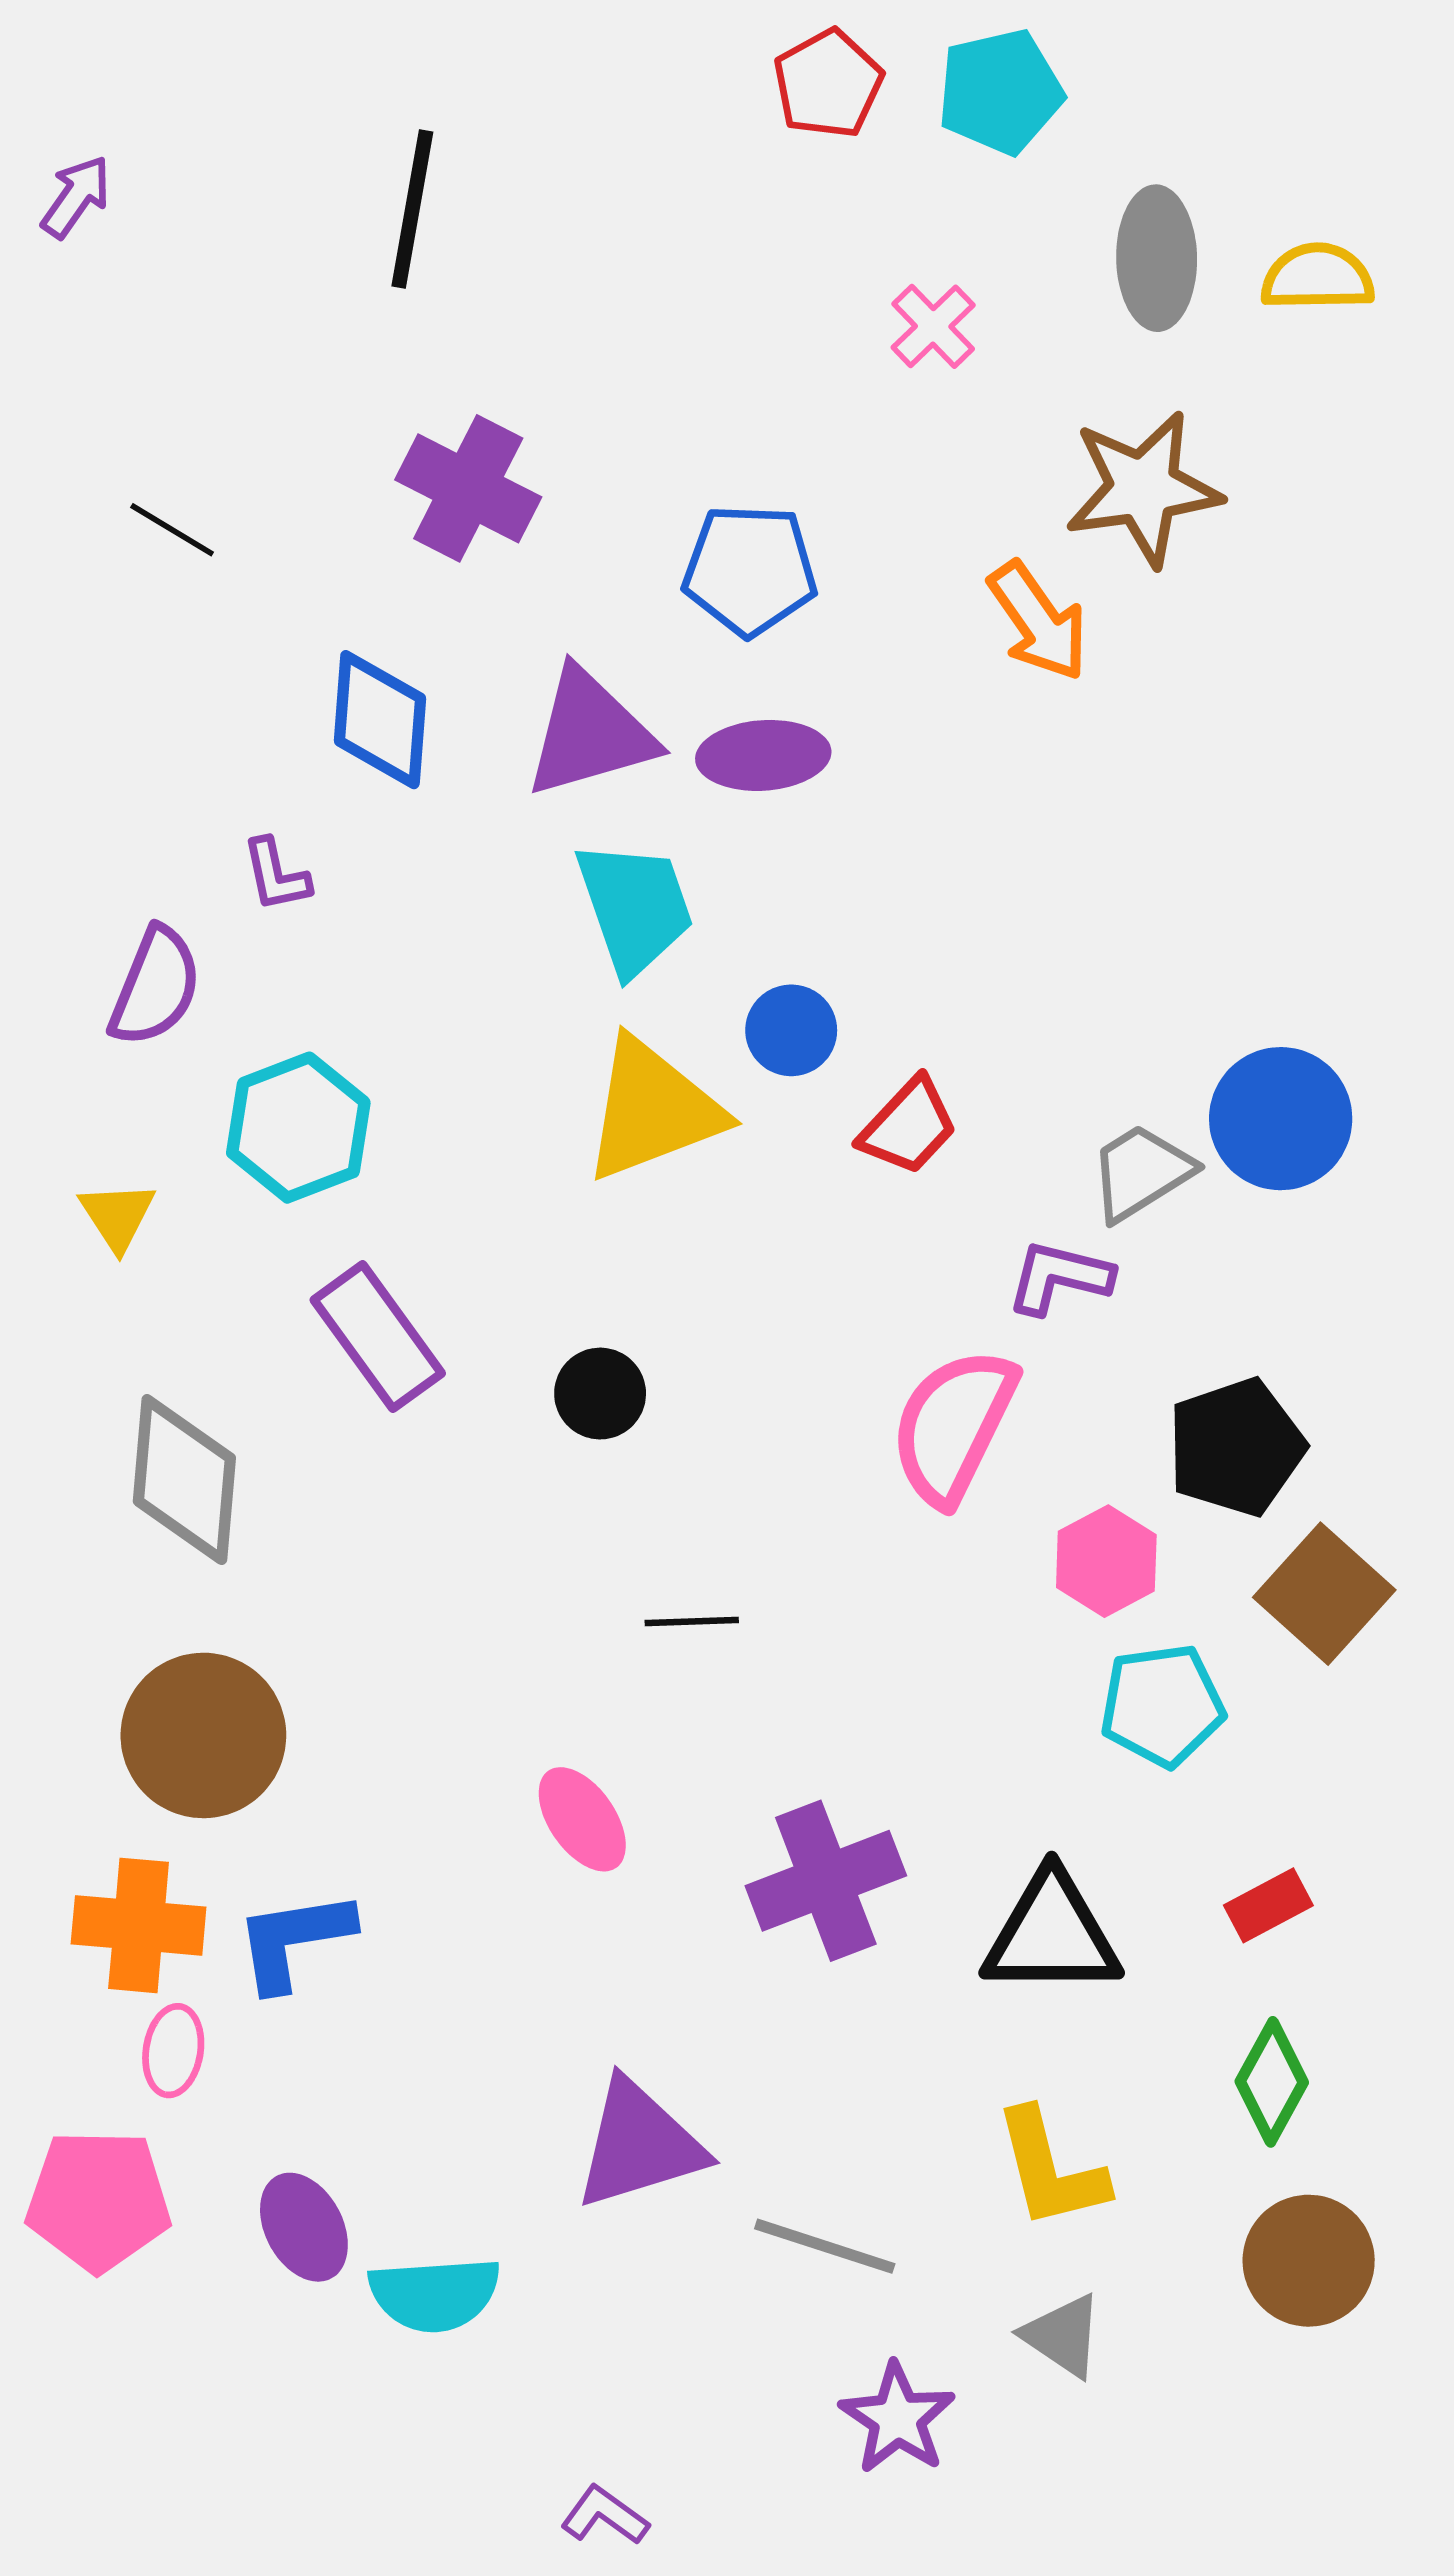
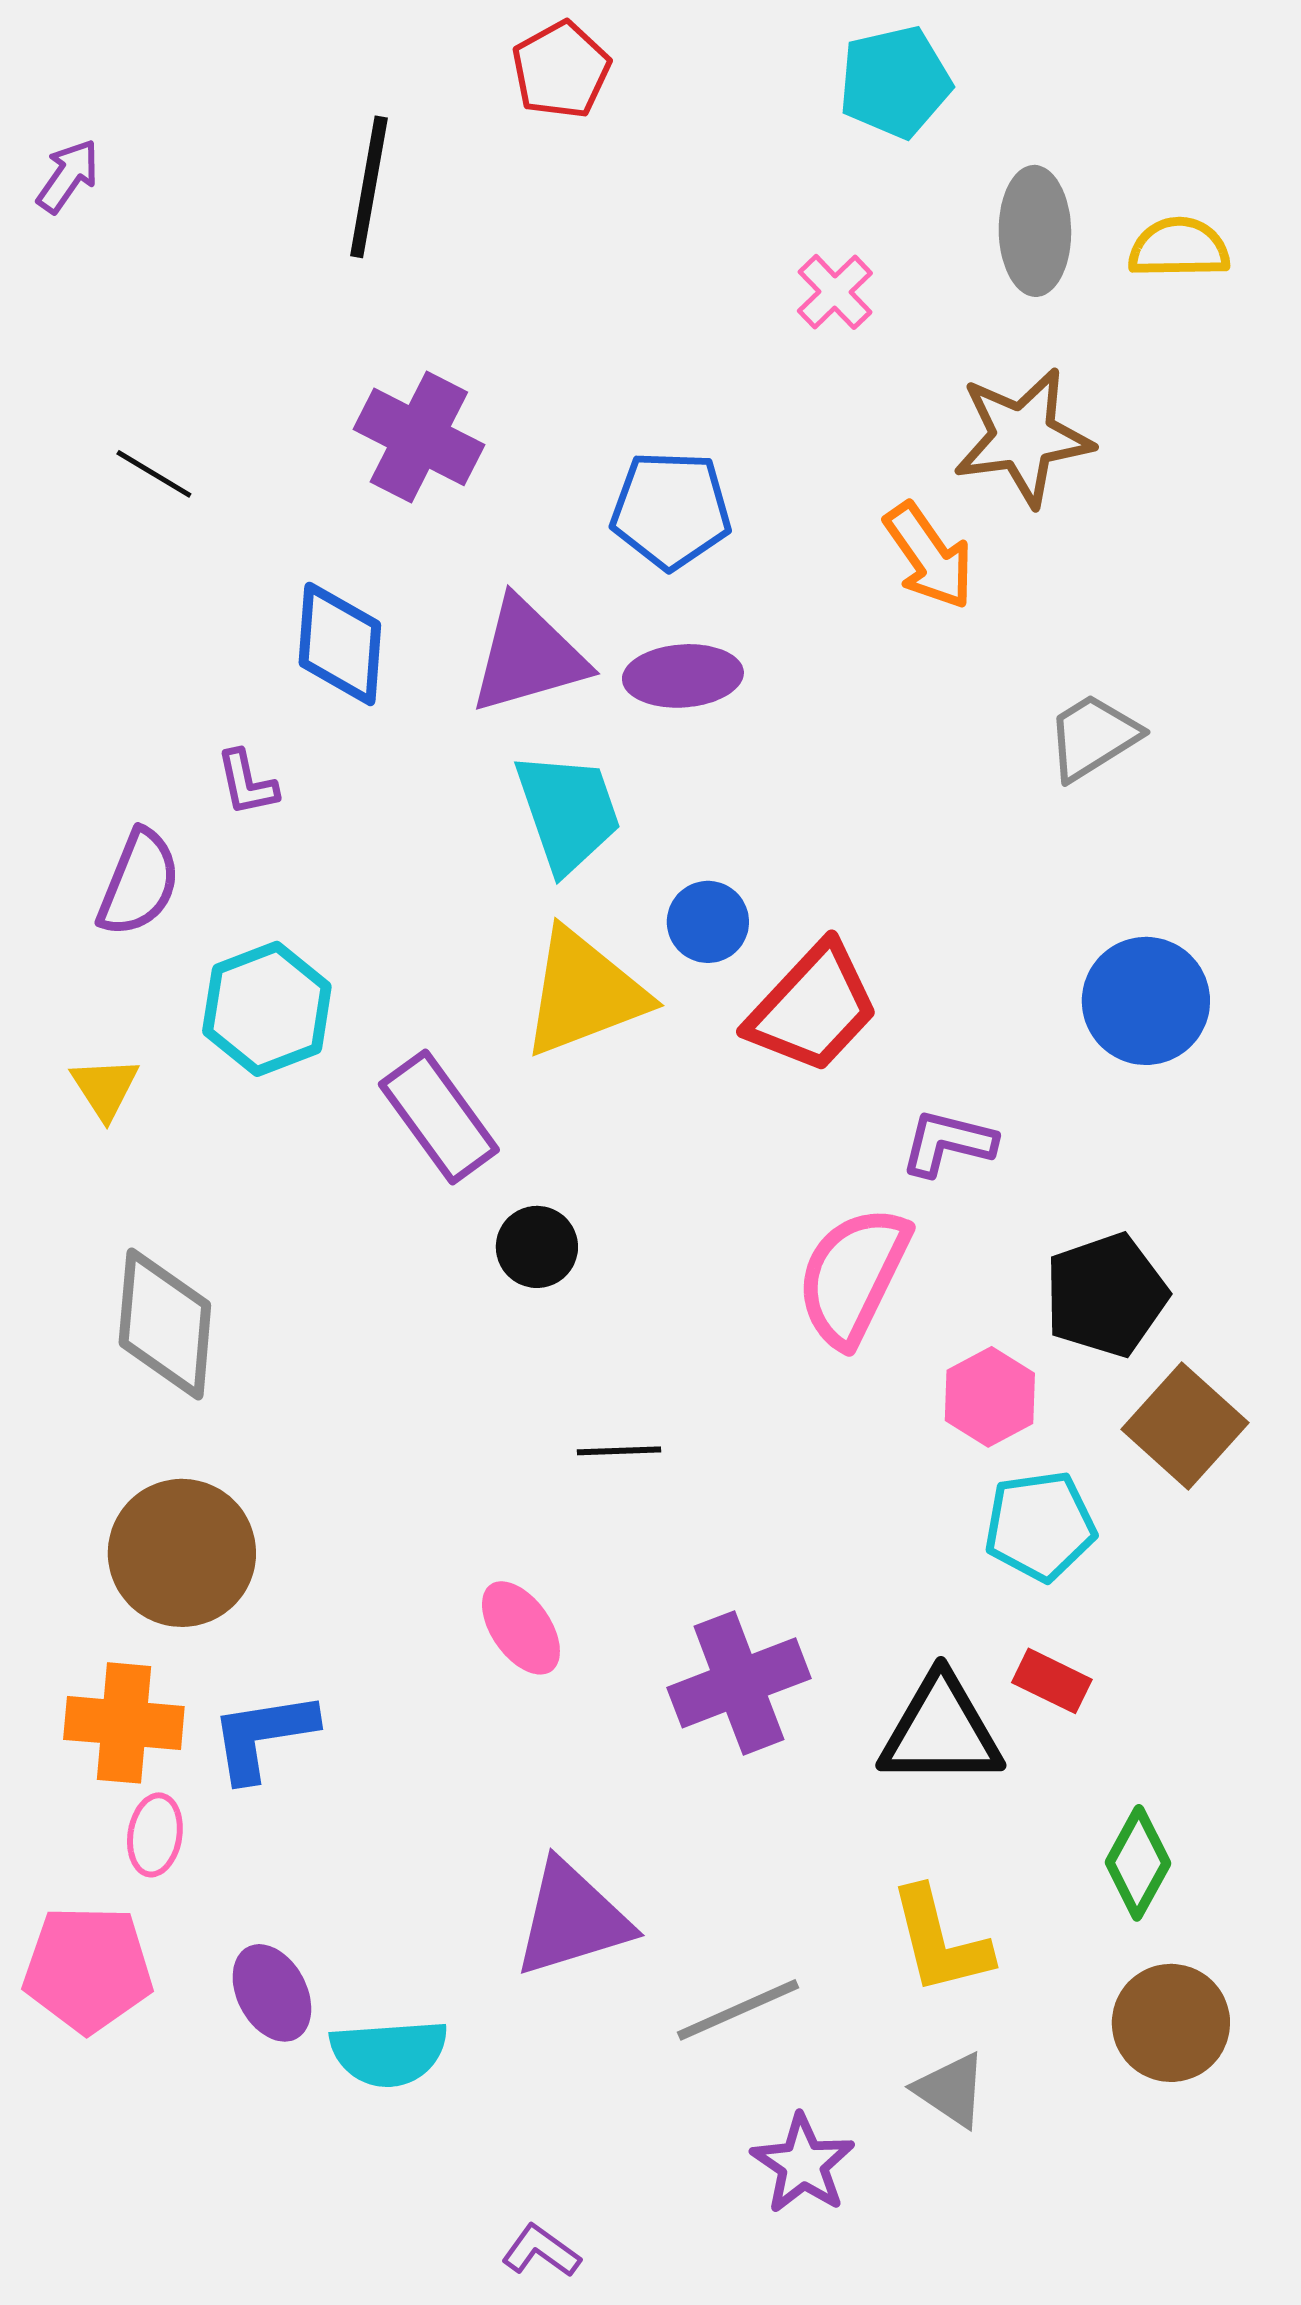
red pentagon: (828, 84) -> (561, 70), moved
red trapezoid: (909, 1126) -> (813, 1008), size x1.5
gray trapezoid: (1141, 1172) -> (1093, 737), moved
purple rectangle: (378, 1337) -> (439, 1117), moved
red rectangle: (1268, 1905) -> (1052, 1681), moved, turned 54
gray line: (825, 2246) -> (738, 2010), turned -42

